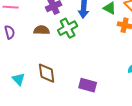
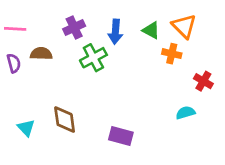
brown semicircle: (42, 30) -> (41, 54), moved

